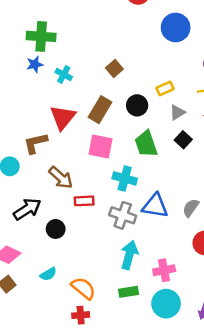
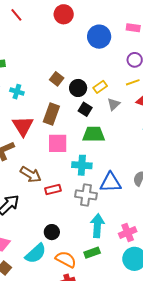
black circle: (137, 105) -> (78, 88), moved
black square: (183, 140) -> (85, 109), moved
green trapezoid: (146, 144) -> (94, 134), turned 120
black circle: (56, 229) -> (52, 232), moved
cyan semicircle: (48, 274) -> (36, 254), size x1.6
green rectangle: (129, 292) -> (92, 253), moved

